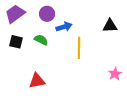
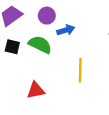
green semicircle: (41, 40) -> (40, 45), size x1.5
yellow line: (79, 48) -> (80, 70), moved

